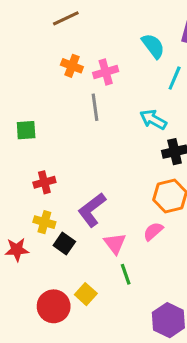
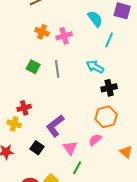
gray line: (95, 107) -> (57, 69), moved
green square: (26, 130) -> (33, 67), moved, turned 32
yellow cross: (44, 222) -> (14, 124), moved
green line: (126, 274) -> (77, 168), turned 48

